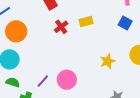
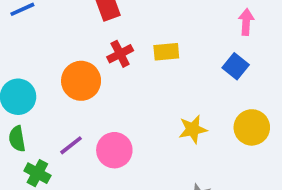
orange circle: (16, 31) -> (81, 81), moved
green semicircle: (13, 82) -> (17, 139), turned -128

